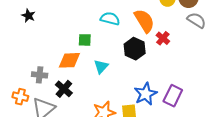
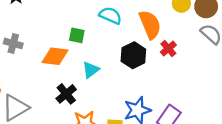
gray cross: (40, 75) -> (13, 43), moved
black cross: (64, 89) -> (66, 94), moved

